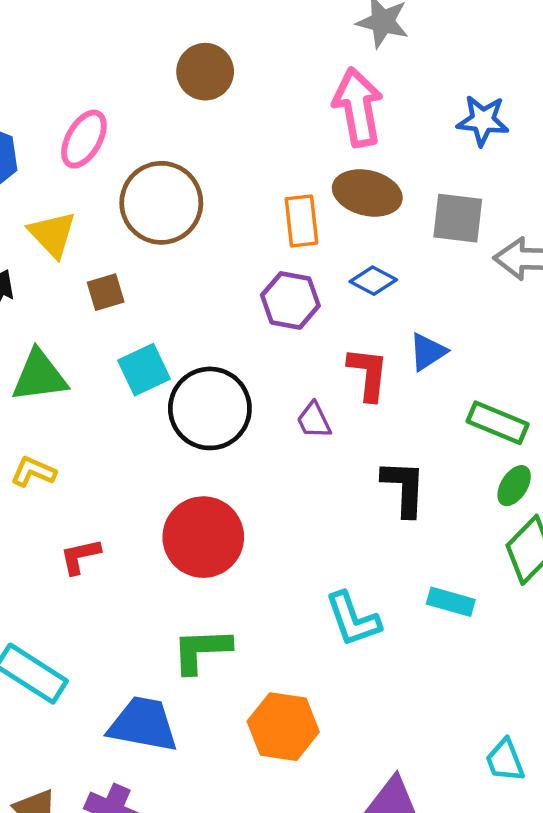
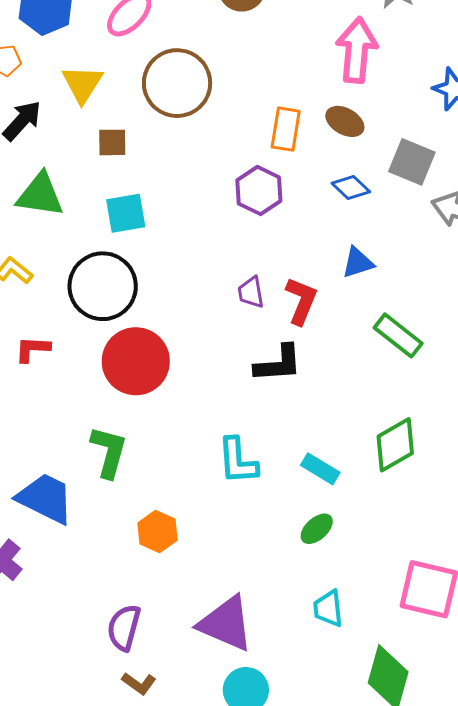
brown ellipse: (367, 193) -> (345, 121), size x0.7
blue diamond: (373, 281) -> (351, 187), moved
red L-shape: (368, 374) -> (301, 301), moved
black circle: (210, 408) -> (103, 286), moved
green ellipse: (514, 486) -> (317, 529), moved
black L-shape: (404, 488) -> (278, 364), moved, turned 68
green L-shape: (201, 650) -> (109, 452), turned 92
orange hexagon: (283, 727) -> (157, 532), size x0.7

